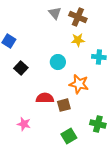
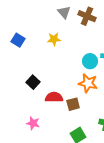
yellow star: (78, 40) -> (54, 39), moved
cyan circle: (58, 62) -> (90, 61), moved
black square: (21, 68) -> (33, 82), moved

